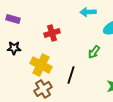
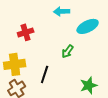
yellow cross: (41, 65) -> (15, 64), turned -35

